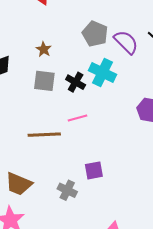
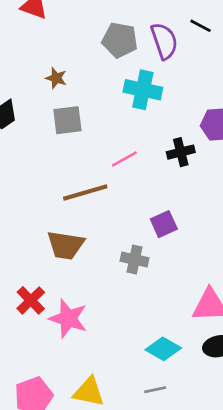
purple semicircle: (126, 42) -> (164, 41), turned 40
black cross: (76, 82) -> (181, 152), moved, turned -30
brown trapezoid: (19, 184) -> (66, 245), moved

